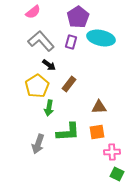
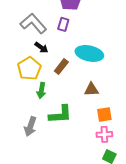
cyan ellipse: (101, 38) -> (89, 53), moved
orange square: (97, 132) -> (104, 114), moved

